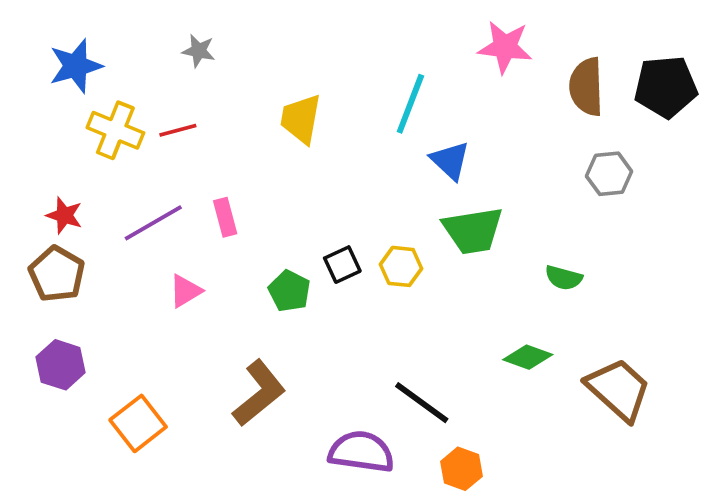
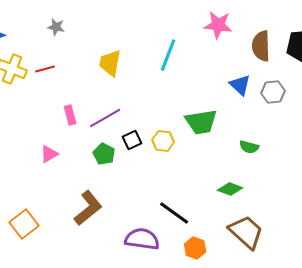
blue triangle: (450, 161) -> (240, 85), moved
purple line: (153, 223) -> (105, 118), moved
brown trapezoid: (618, 389) -> (246, 232), moved

